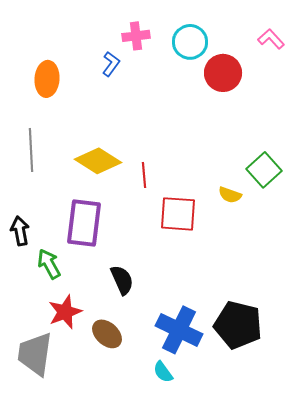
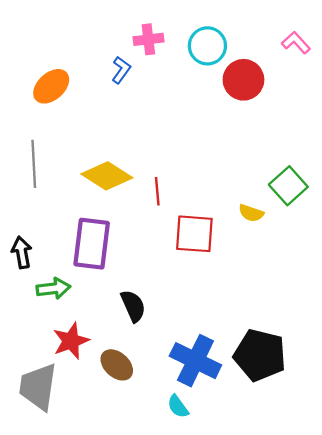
orange ellipse: (47, 79) -> (51, 86), turned 44
green arrow: (49, 264) -> (53, 288), turned 112

